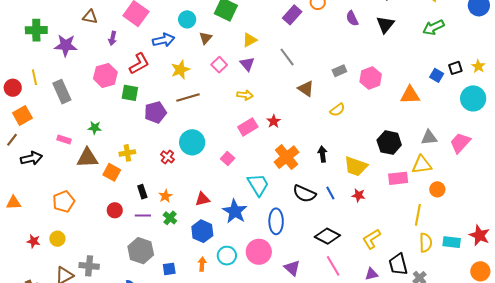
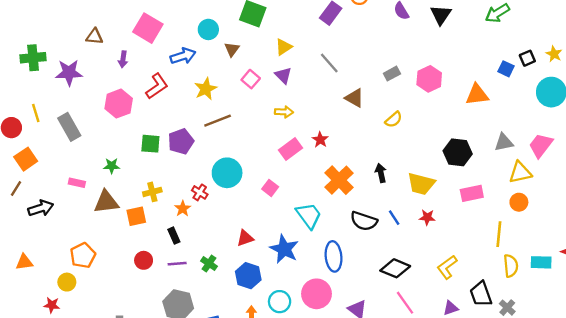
green square: (130, 93) -> (150, 144), moved
yellow triangle: (422, 165) -> (520, 172), moved
orange square: (112, 172) -> (136, 216), turned -36
orange star: (165, 196) -> (183, 209), moved
yellow circle: (57, 239) -> (67, 282), moved

